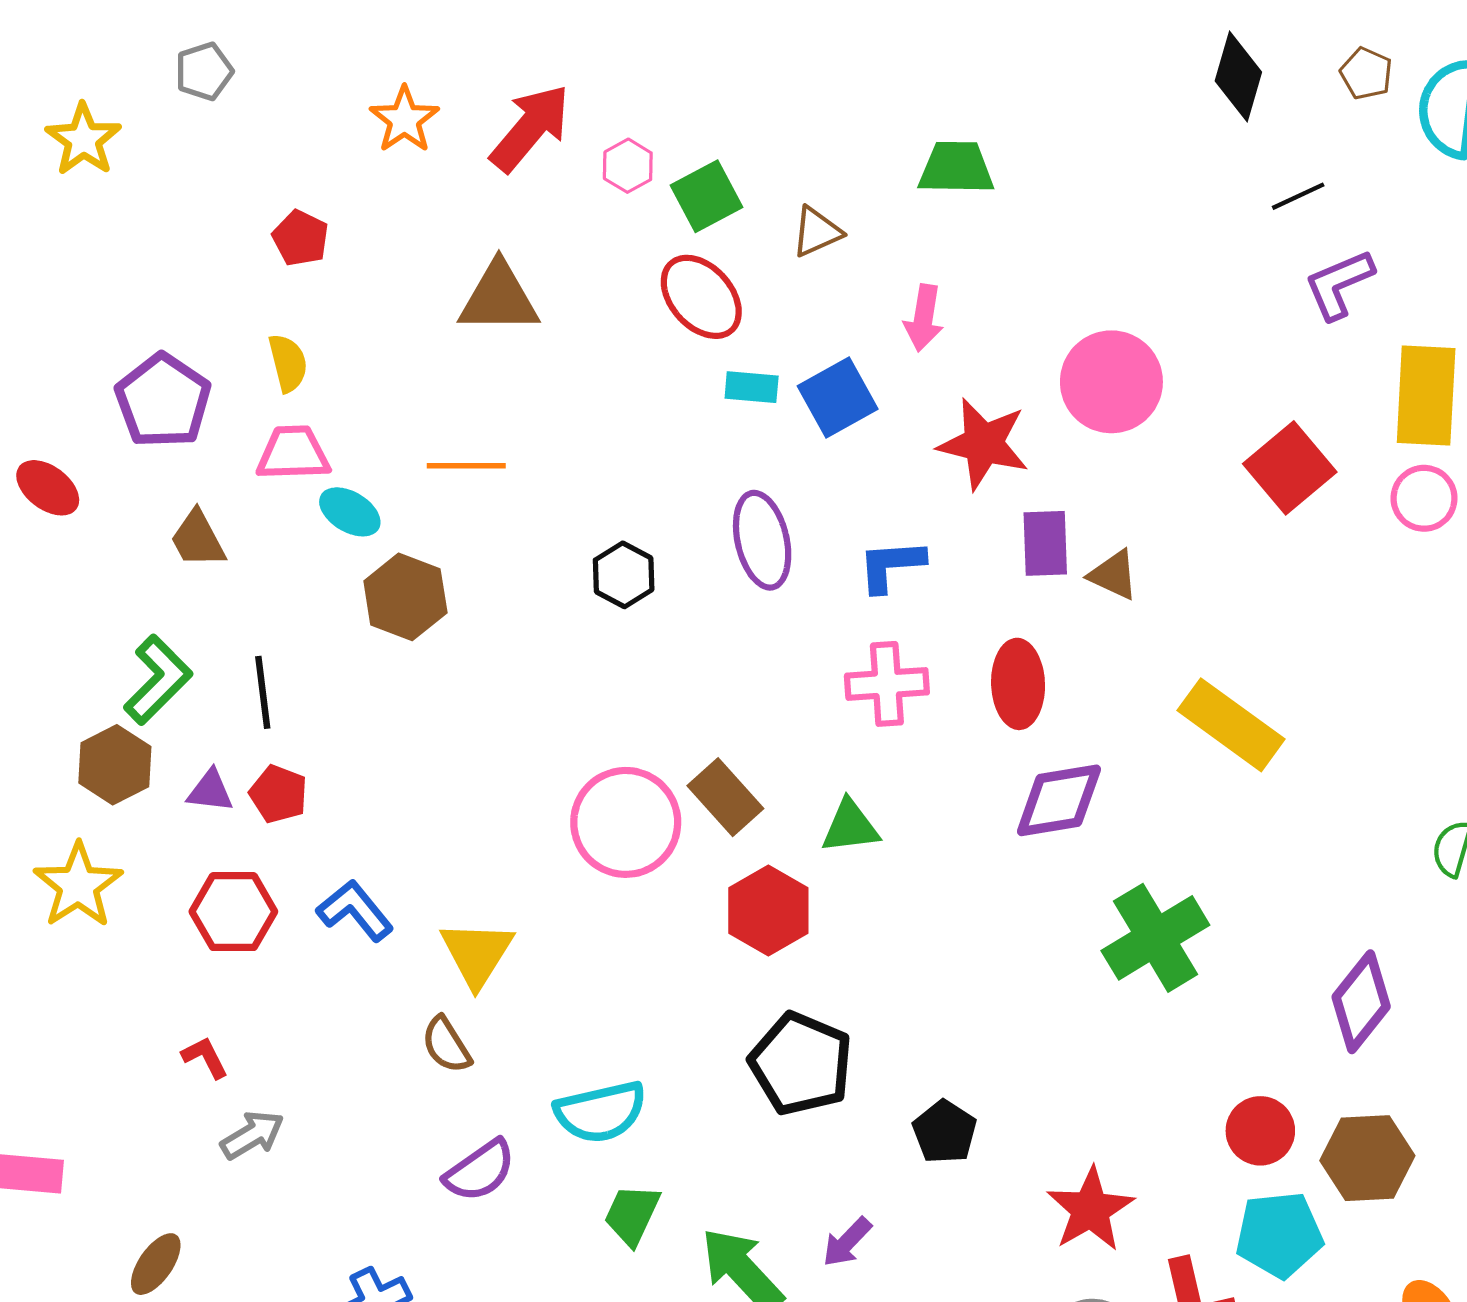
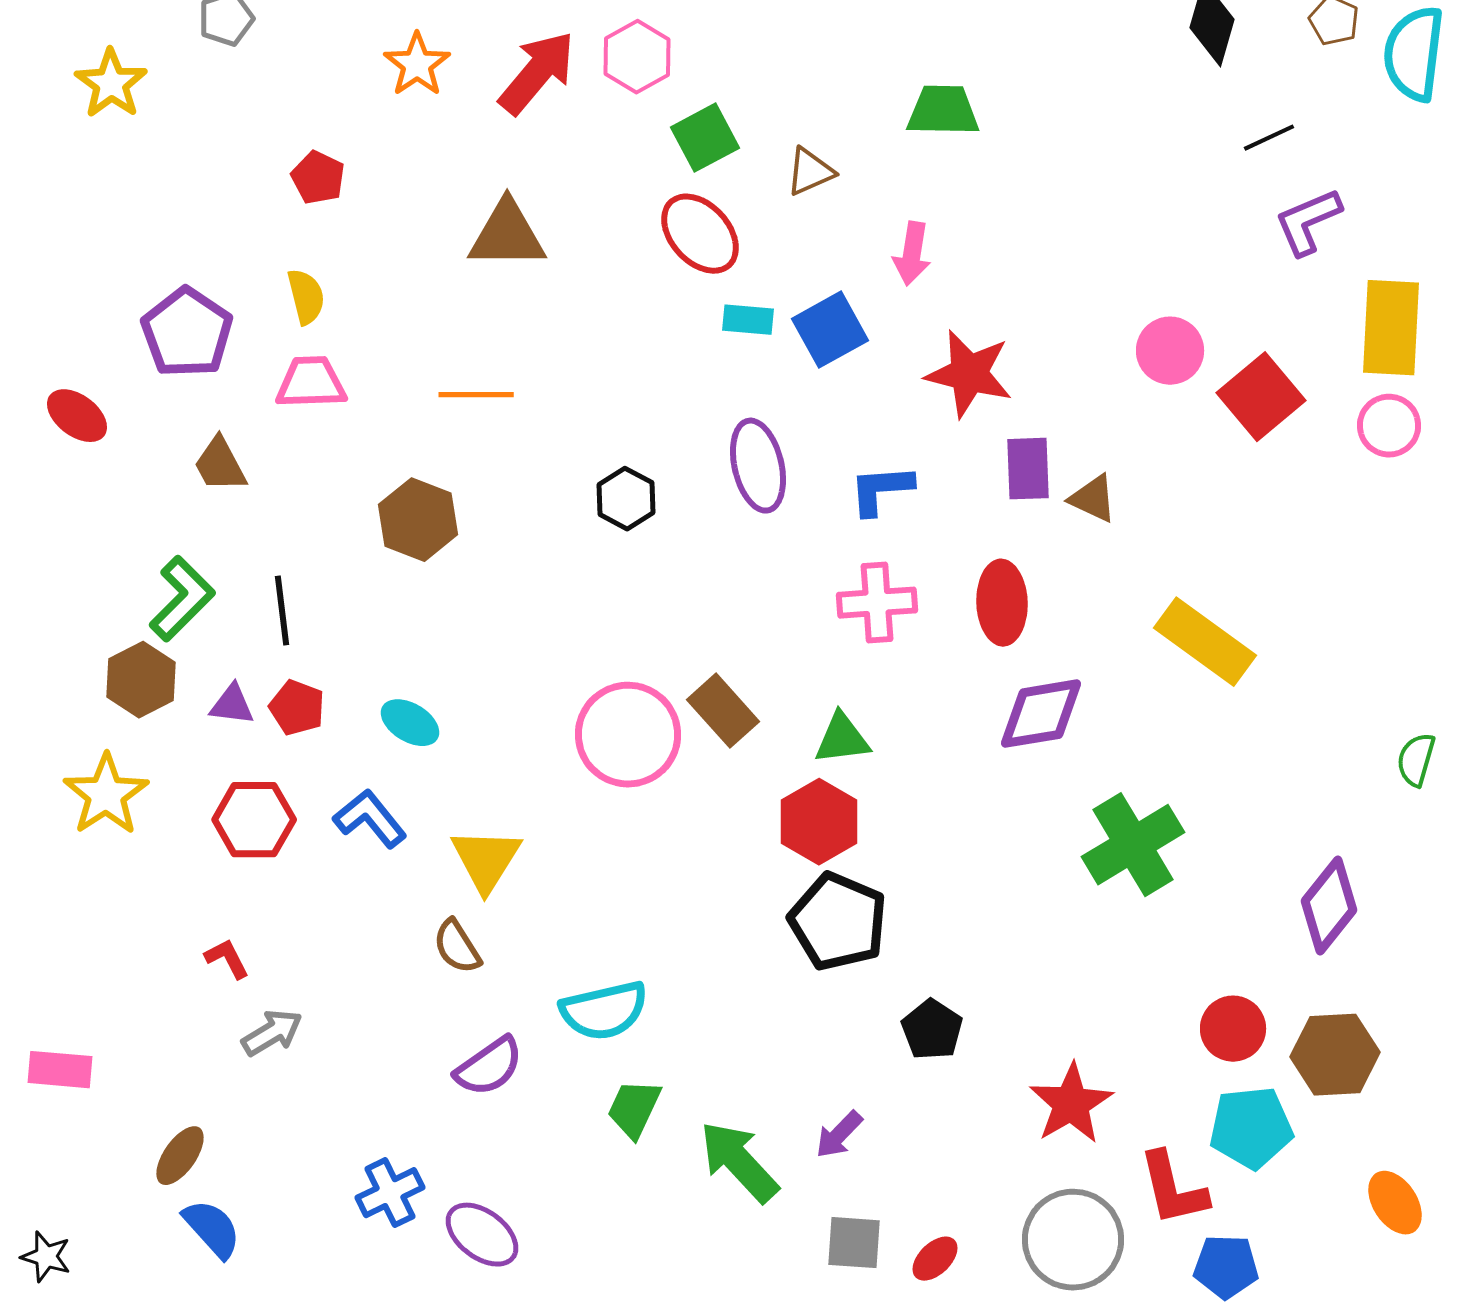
pink hexagon: (628, 166) -> (637, 57), moved, size x1.4
pink circle: (1111, 382) -> (1170, 351), moved, size x0.7
cyan ellipse: (350, 512) -> (410, 723), moved
red hexagon: (768, 911) -> (819, 822), moved
black pentagon: (801, 1064) -> (838, 922), moved

